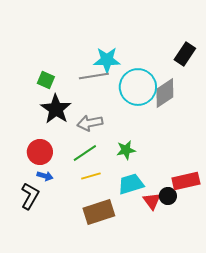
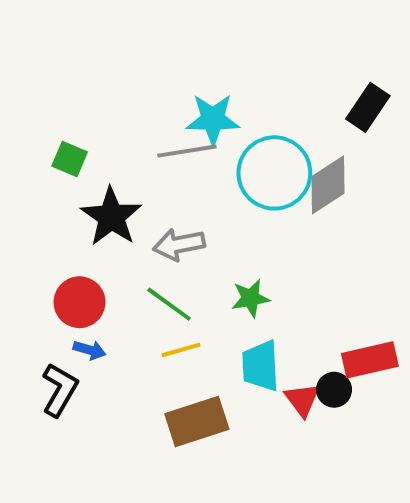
green square: (46, 80) -> (70, 159), moved
green line: (85, 153) -> (169, 304), turned 70
cyan trapezoid: (131, 184) -> (260, 366), turned -76

